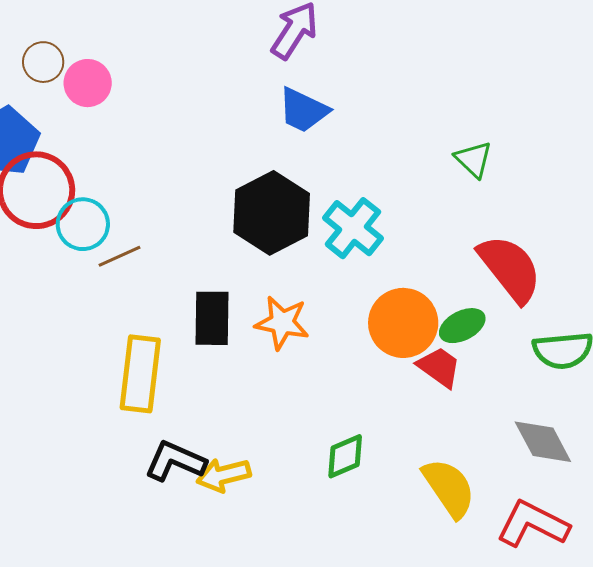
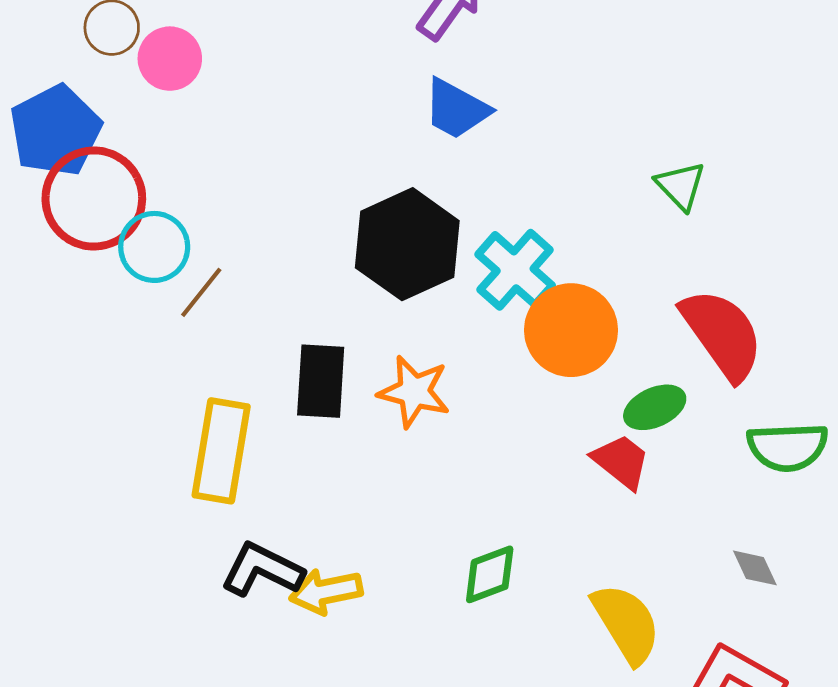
brown line: (120, 256) -> (201, 292), turned -30
orange circle: (403, 323) -> (571, 330), moved
gray diamond: (543, 442) -> (755, 568), size x0.6

